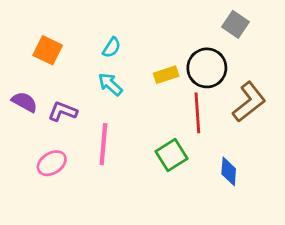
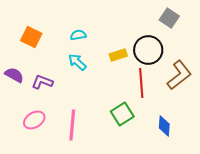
cyan semicircle: (112, 48) -> (78, 35), turned -133
pink line: (103, 144) -> (72, 125), moved

